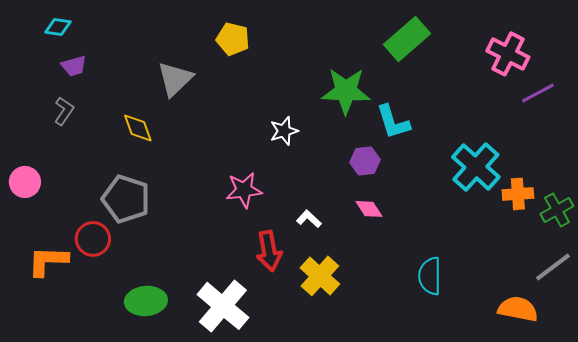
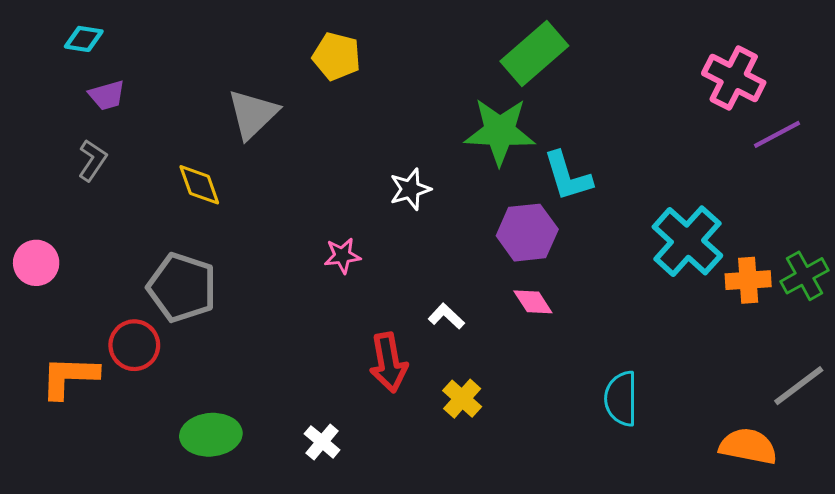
green rectangle: (407, 39) -> (534, 53), moved
purple hexagon: (365, 161) -> (527, 233), size x1.4
pink star: (244, 190) -> (342, 256), moved, size x0.7
green cross: (557, 210) -> (804, 276), moved
yellow cross: (320, 276) -> (462, 399), size x0.7
white cross: (223, 306) -> (322, 442), size x0.5

